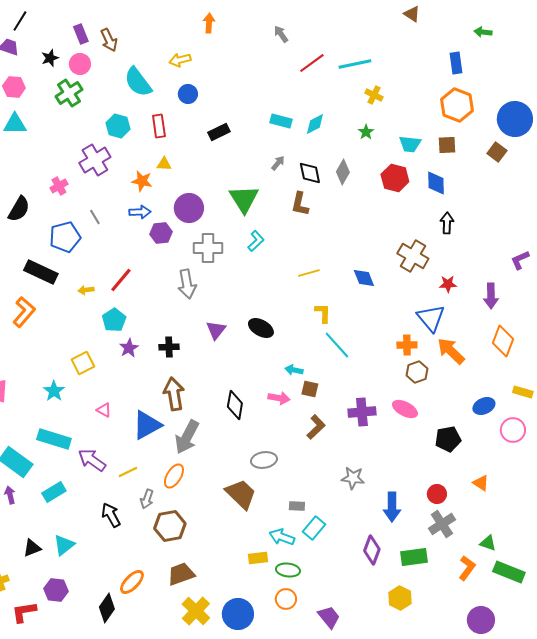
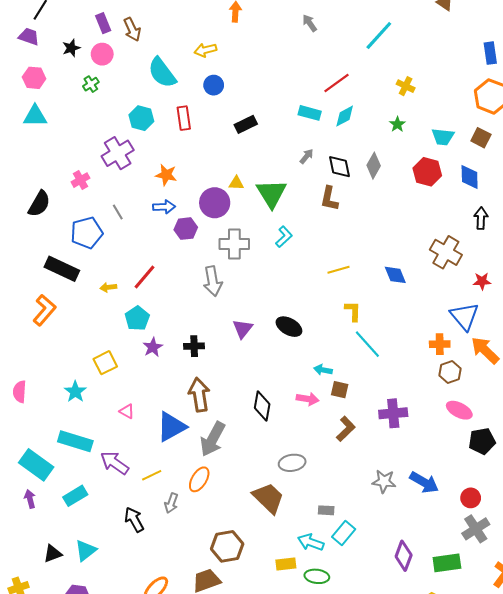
red line: (312, 63) -> (336, 83), moved
cyan line: (355, 64) -> (379, 36), moved, turned -36
green cross: (69, 93) -> (91, 84), size x0.6
brown square: (447, 145) -> (481, 138), turned 30
yellow triangle: (164, 164) -> (236, 183), moved
pink ellipse: (405, 409) -> (459, 410), moved
blue arrow: (392, 507) -> (424, 482), moved, turned -60
brown hexagon: (170, 526) -> (227, 546), moved

